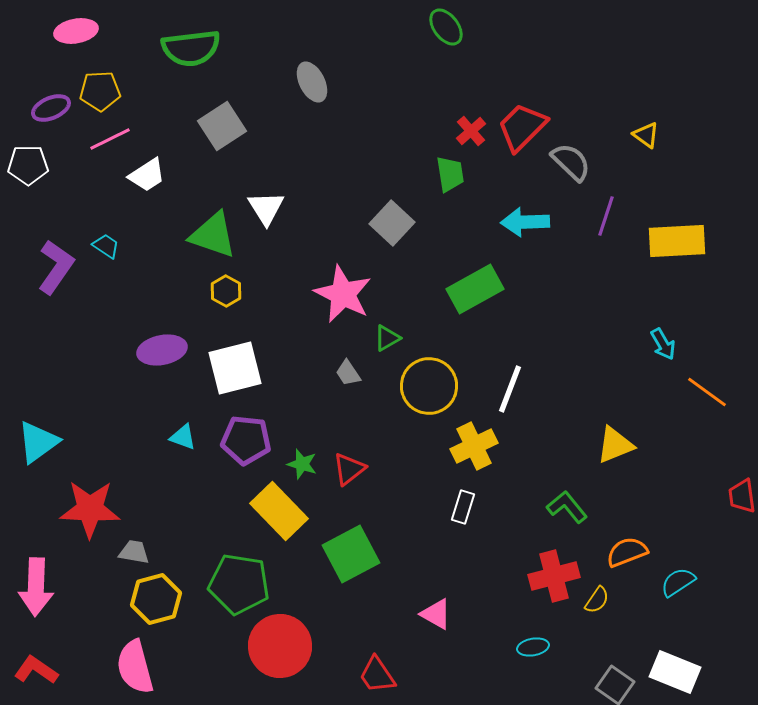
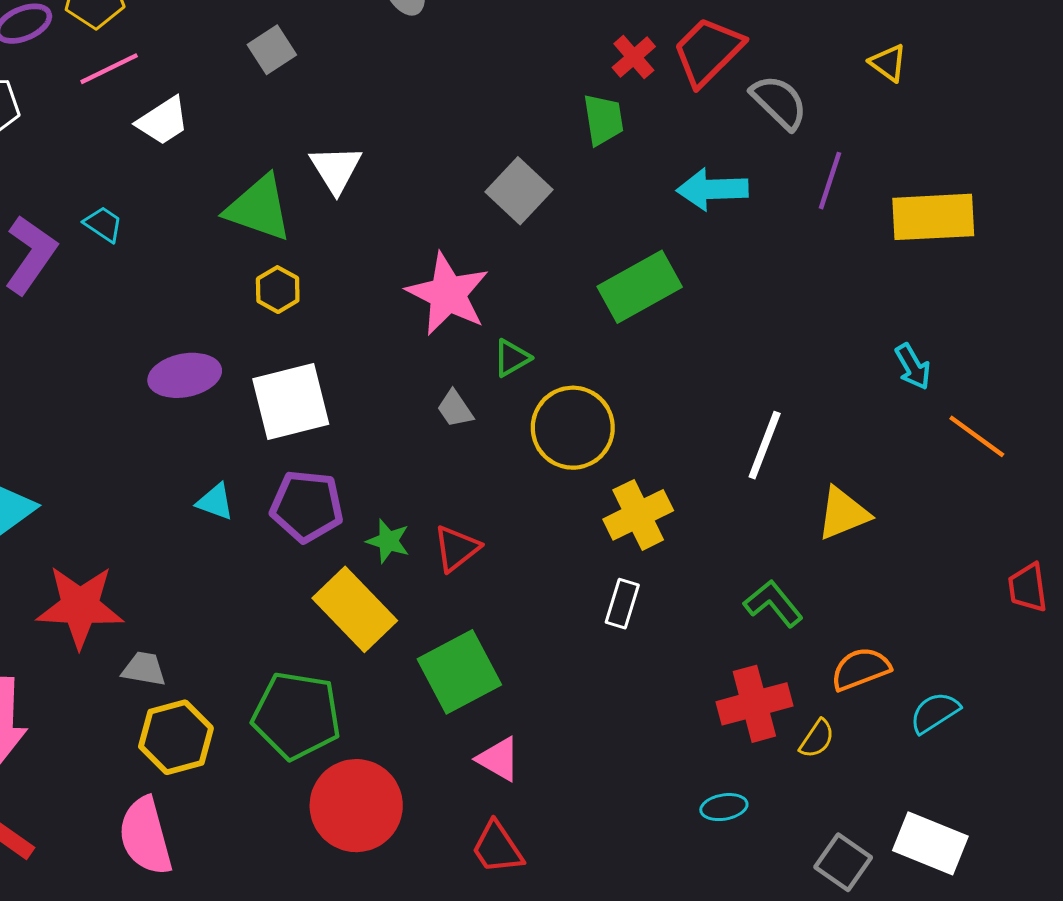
gray square: (222, 126) -> (272, 50), size x0.7
white line: (510, 389) -> (765, 445), moved
pink triangle: (436, 614) -> (499, 759), moved

